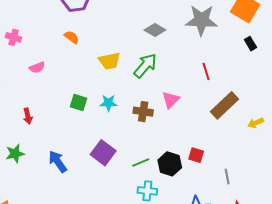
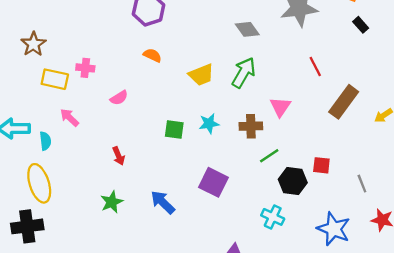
gray diamond: (155, 30) -> (247, 29), turned 35
green line: (141, 162) -> (269, 156), moved
cyan cross: (147, 191) -> (273, 217), turned 30

